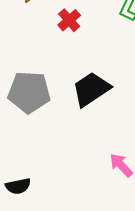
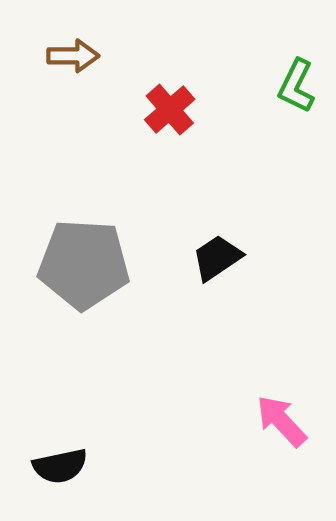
black trapezoid: (91, 89) -> (217, 258), size x0.6

